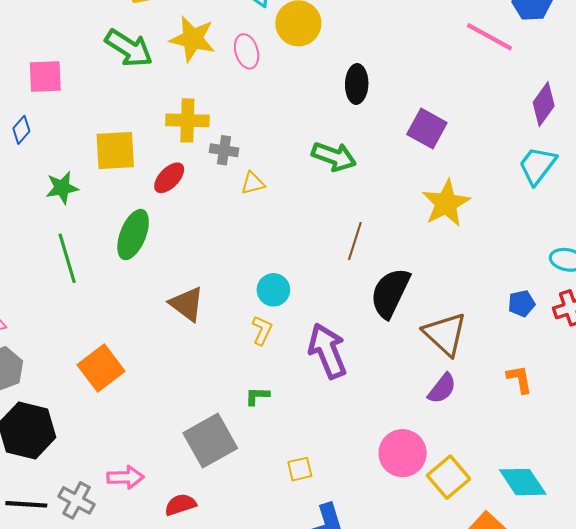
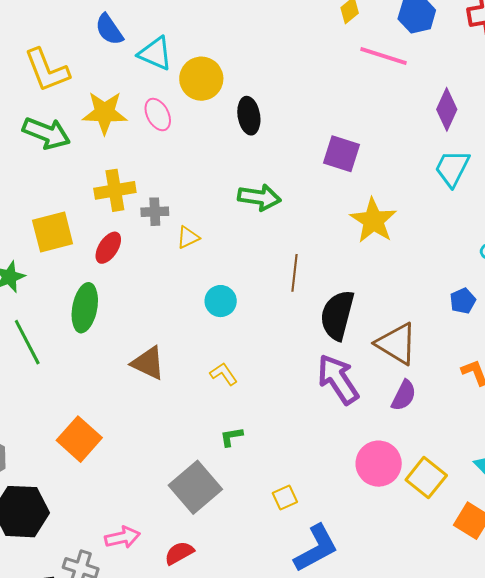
black ellipse: (357, 84) -> (249, 116), moved
cyan circle: (273, 290) -> (221, 301), moved
yellow L-shape: (262, 330) -> (224, 374), turned -48
purple arrow: (327, 351) -> (338, 379), moved

